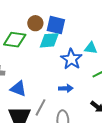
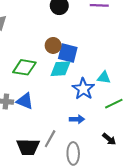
brown circle: (35, 23) -> (53, 45), moved
blue triangle: (18, 89) -> (25, 101), moved

